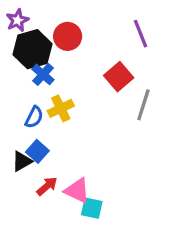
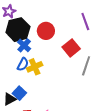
red circle: (68, 36) -> (46, 31), moved
blue semicircle: (34, 117) -> (23, 64), moved

